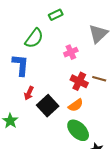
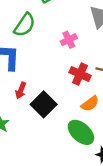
orange semicircle: (76, 105) -> (90, 104), moved

